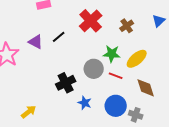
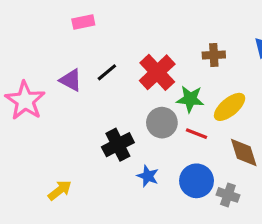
red cross: (91, 21) -> (157, 72), moved
brown cross: (127, 26) -> (214, 55), turned 32

